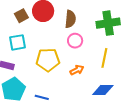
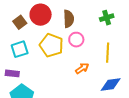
green cross: (108, 23) -> (107, 18), size x0.6
yellow pentagon: (48, 60) -> (51, 45), moved, turned 30

